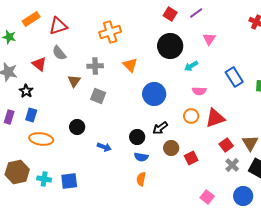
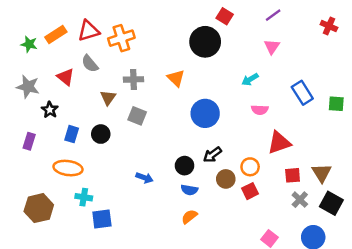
purple line: (196, 13) -> (273, 15), moved
orange rectangle: (31, 19) -> (56, 34), moved
orange cross: (110, 32) -> (121, 38), moved
black circle: (170, 46) -> (205, 42), moved
blue rectangle: (31, 115) -> (72, 134), moved
orange circle: (191, 116) -> (250, 167), moved
black circle: (77, 127) -> (101, 134), moved
red square: (226, 145) -> (293, 175), turned 32
cyan cross: (44, 179) -> (84, 197), moved
orange semicircle: (141, 179) -> (189, 217), turned 40

